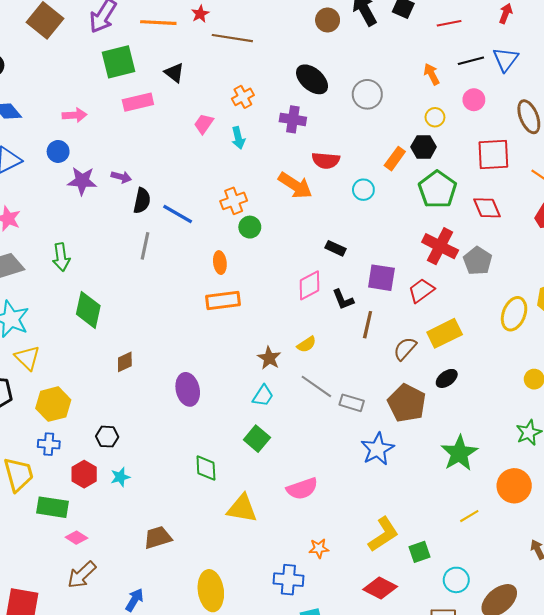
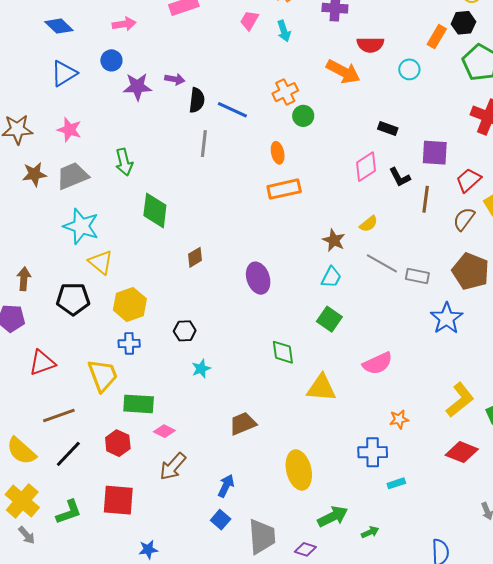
red trapezoid: (421, 290) -> (469, 180), moved
red hexagon: (84, 474) -> (118, 443), moved

